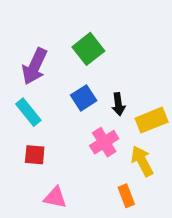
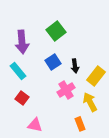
purple arrow: (35, 66) -> (22, 42), turned -30
yellow rectangle: (152, 120) -> (96, 76), turned -30
red square: (35, 155) -> (22, 98), turned 32

